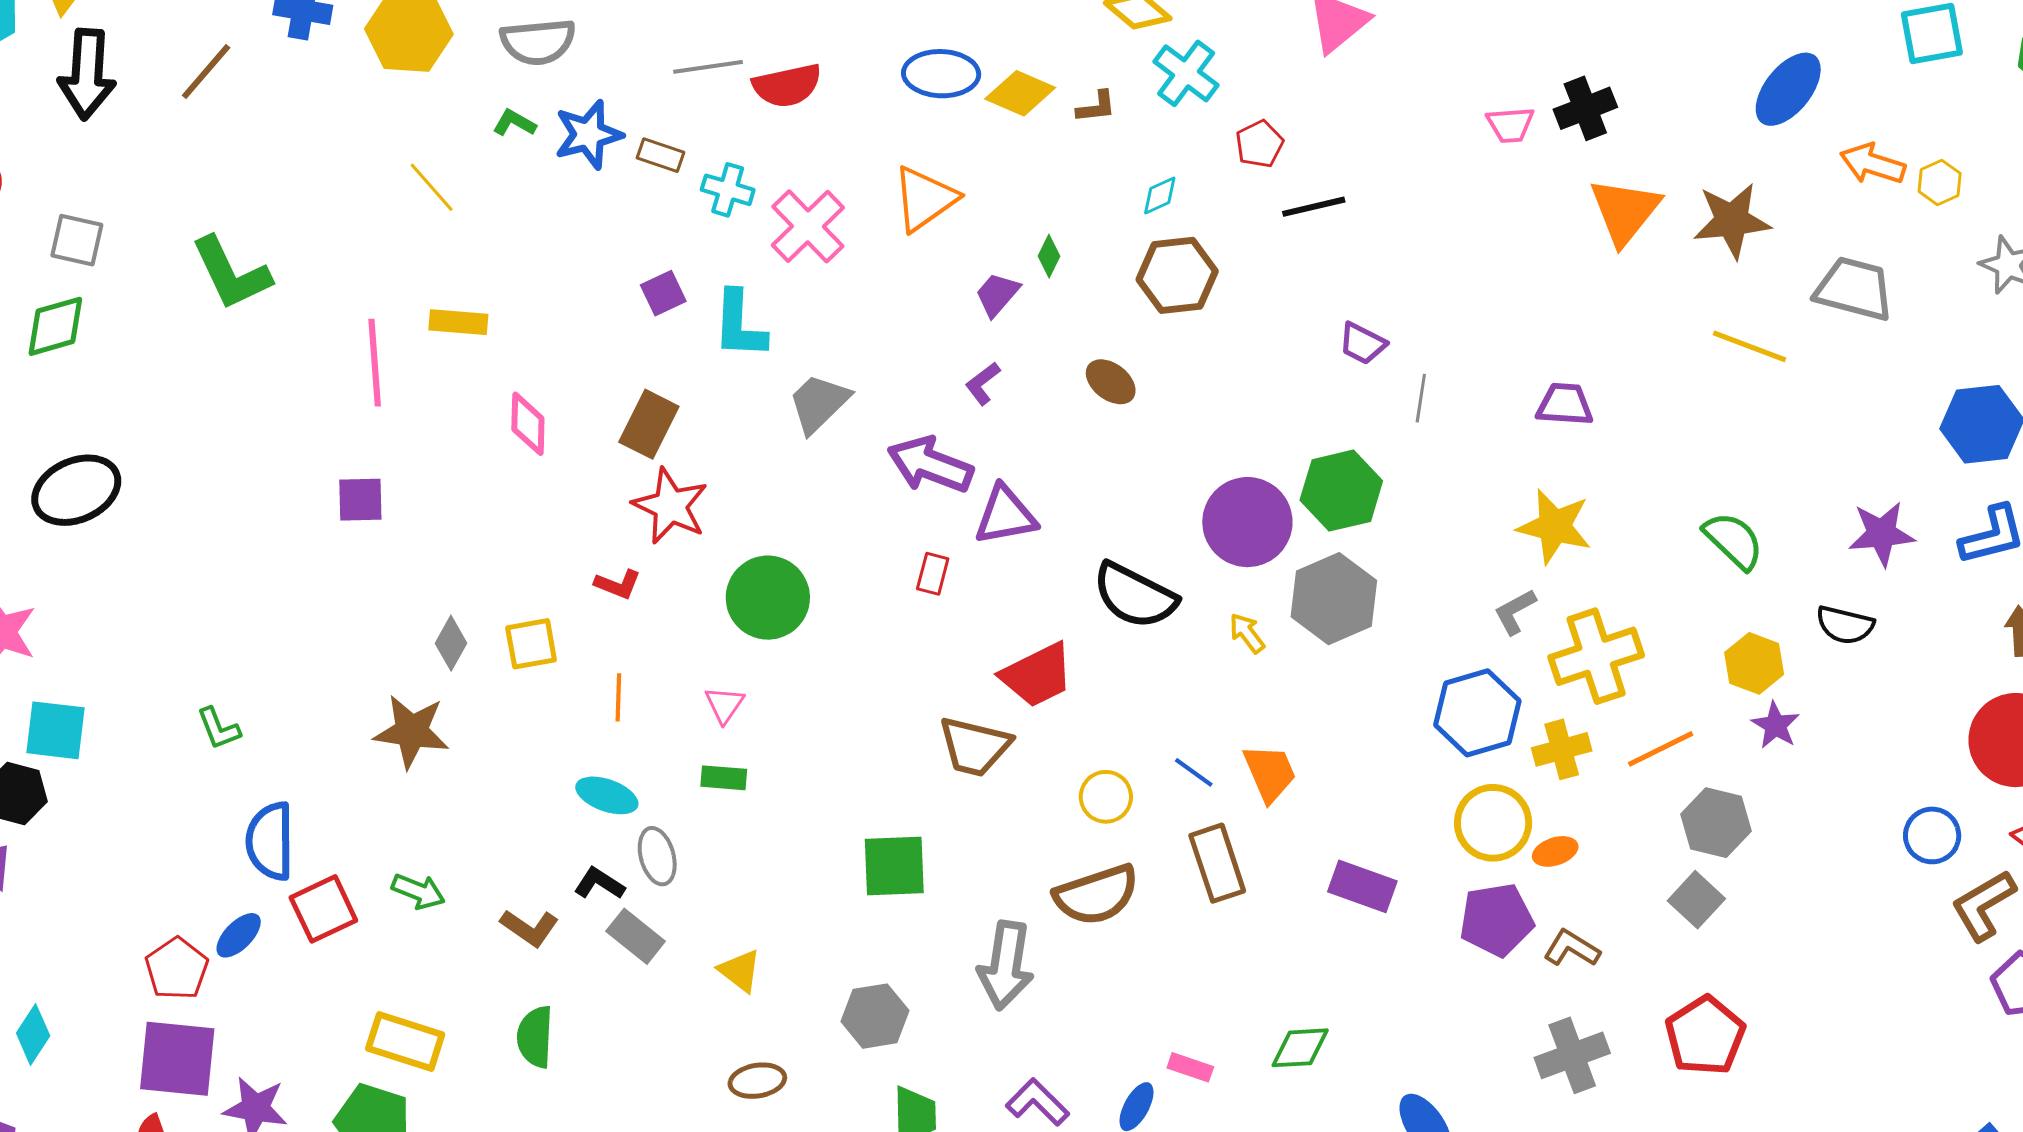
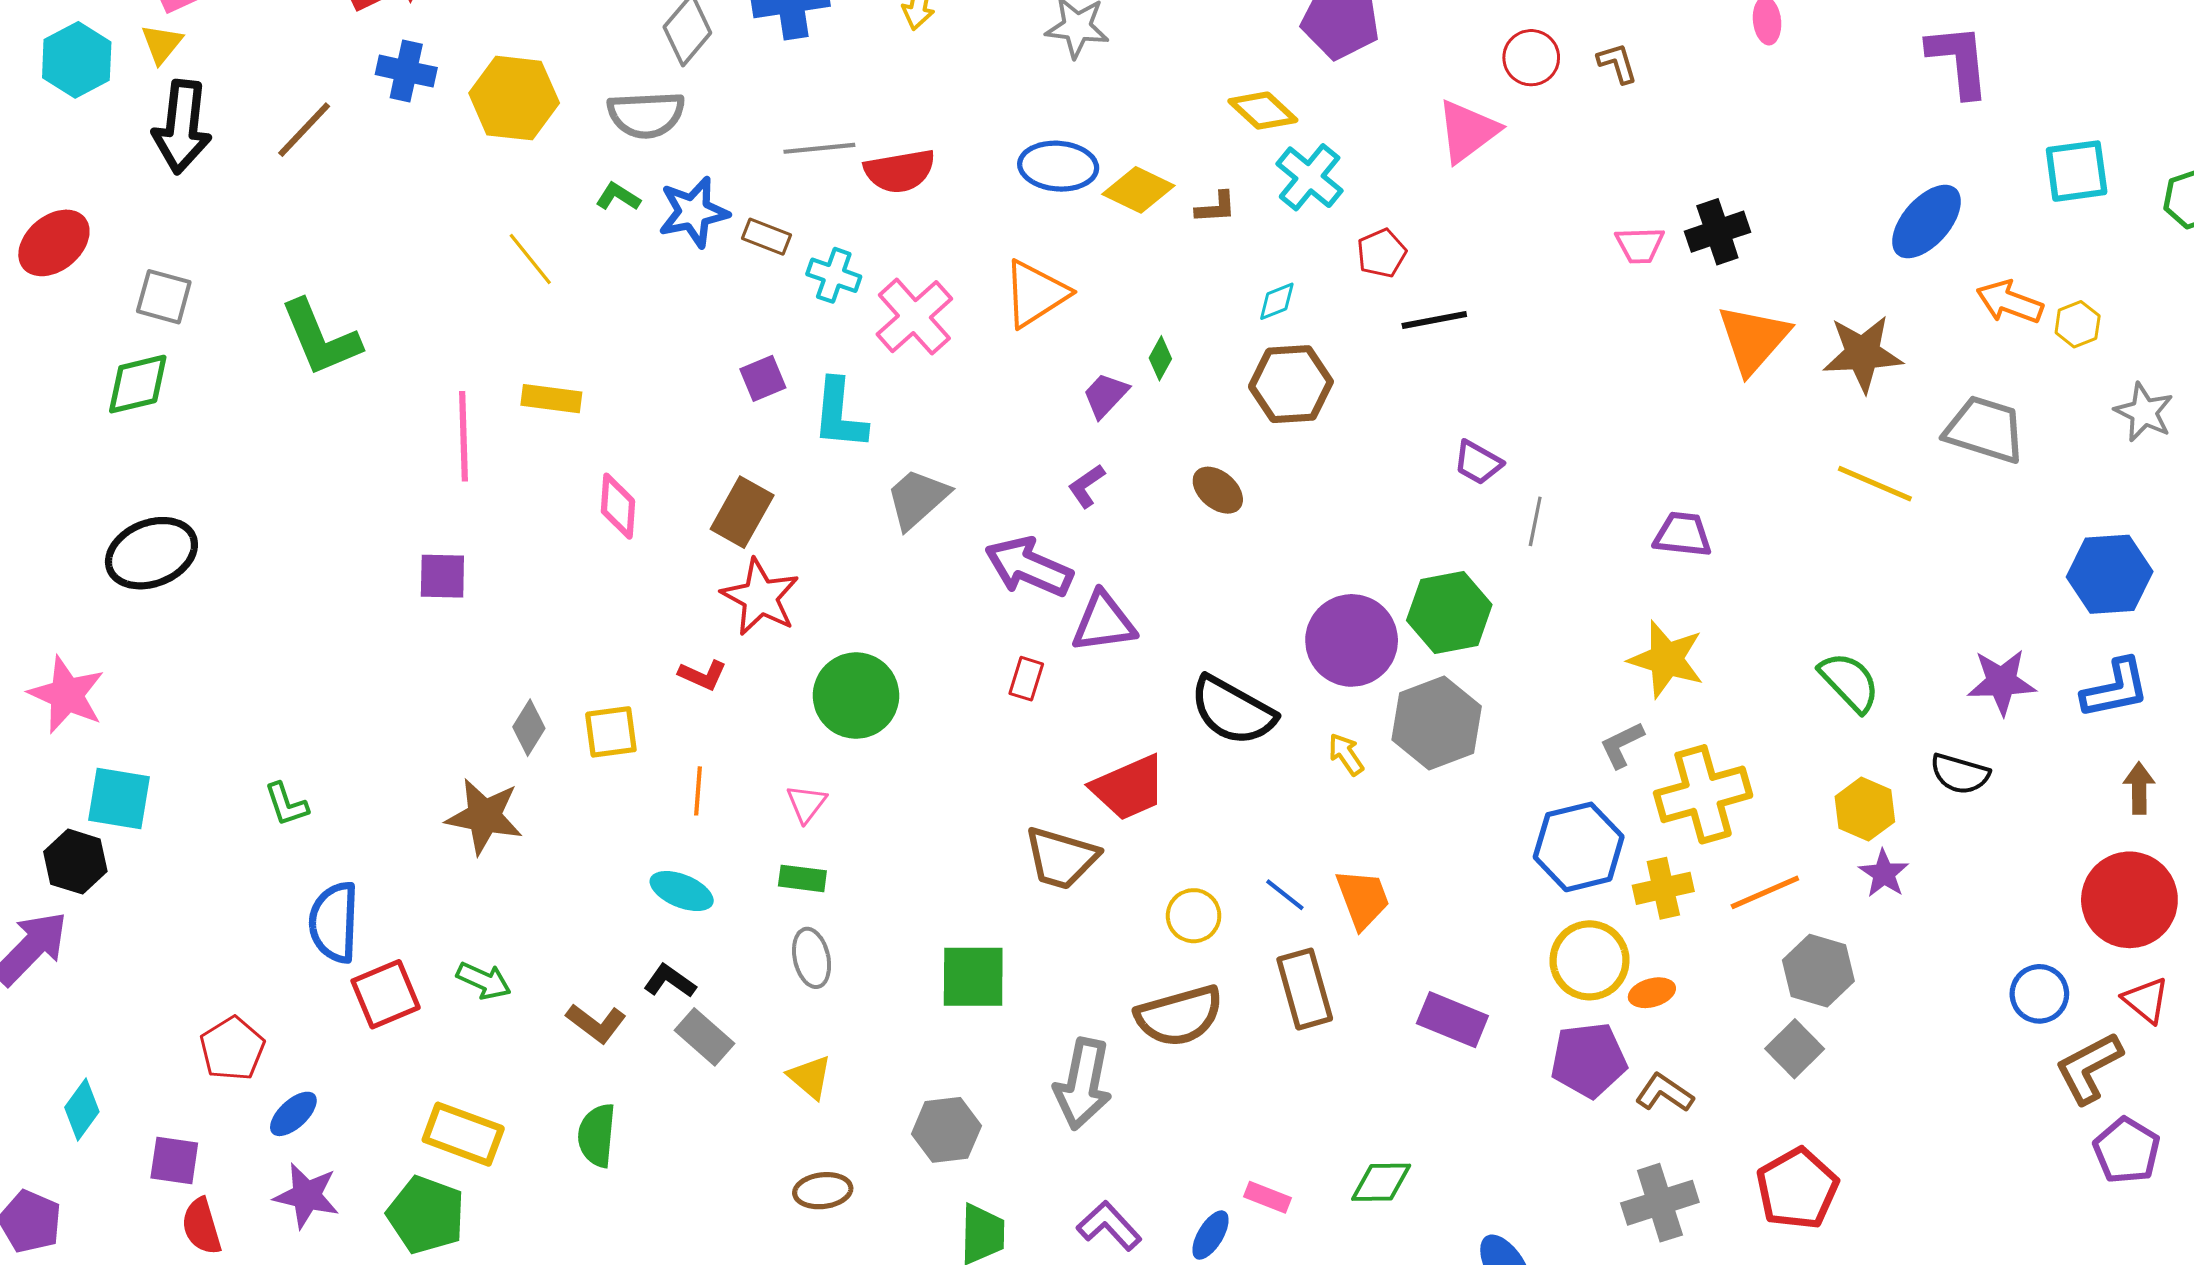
gray ellipse: (657, 856) -> (812, 958), moved
blue ellipse: (239, 935) -> (293, 1114), moved
purple square: (177, 1059) -> (174, 1161), moved, size x0.6

